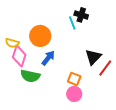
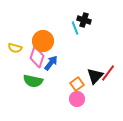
pink diamond: (19, 56) -> (37, 57), moved
black triangle: (93, 57) -> (95, 76), moved
orange square: (74, 79) -> (77, 84), turned 32

